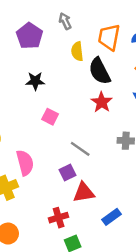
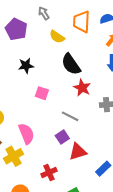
yellow semicircle: (77, 51) -> (57, 37), turned -42
black semicircle: (100, 71) -> (71, 64), moved
red star: (102, 102) -> (82, 88), moved
red cross: (59, 218) -> (49, 173), moved

